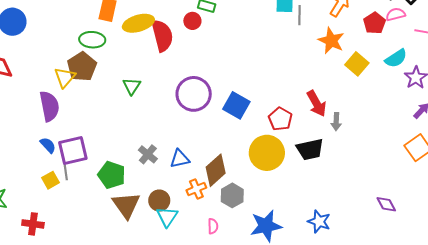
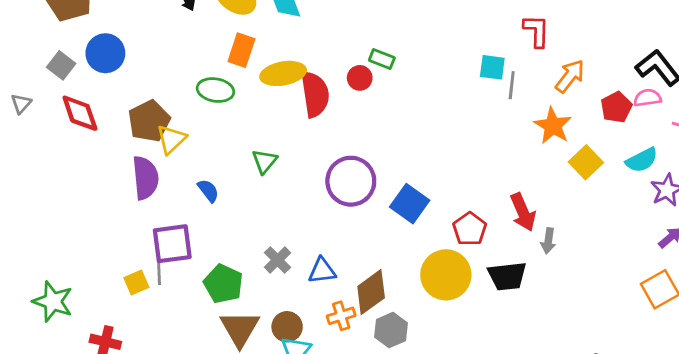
brown pentagon: (82, 67) -> (149, 121), moved
blue semicircle: (48, 145) -> (208, 191), moved

